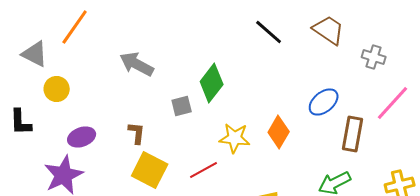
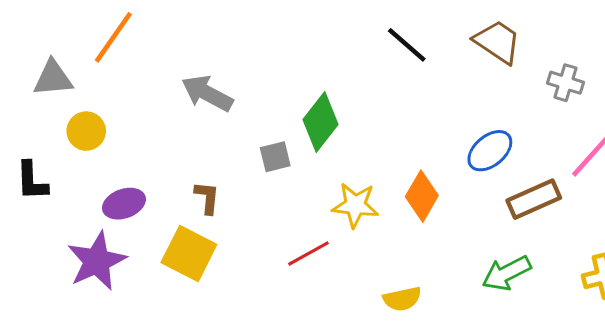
gray triangle: (35, 54) -> (53, 78), turned -32
brown rectangle: (353, 134) -> (534, 199), turned 56
yellow square: (150, 170) -> (189, 254), moved

